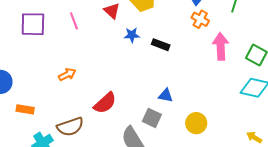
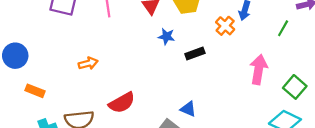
orange cross: (200, 19) -> (225, 26), moved
black rectangle: (161, 45) -> (195, 53), turned -54

